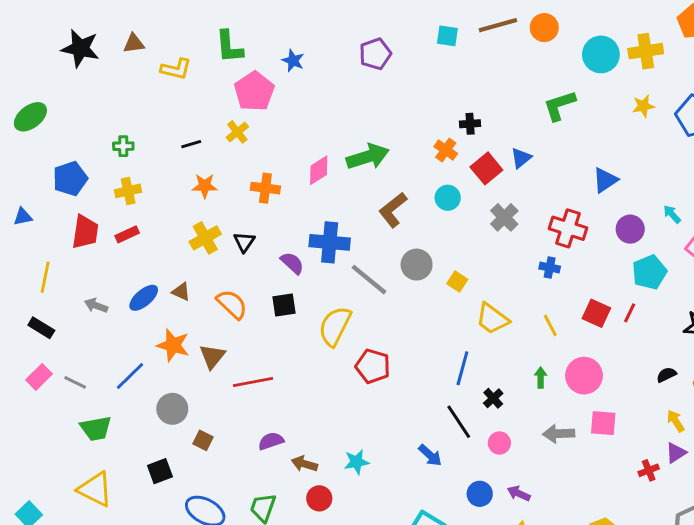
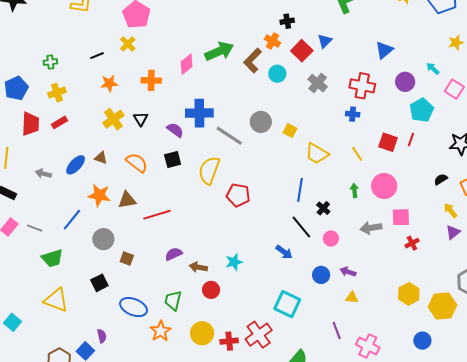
brown L-shape: (393, 210) -> (253, 60), moved
brown triangle: (212, 356) -> (127, 200), turned 48
red cross: (649, 470) -> (412, 243), moved

